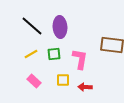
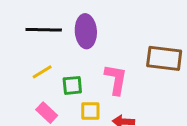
black line: (32, 26) -> (44, 30), turned -40
green square: (54, 54) -> (72, 85), moved

